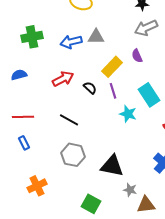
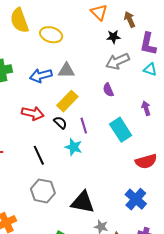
yellow rectangle: (112, 67) -> (67, 101), moved
red arrow: (63, 79) -> (33, 113), turned 40
cyan star: (128, 114) -> (74, 147), moved
black line: (69, 120) -> (39, 155), turned 36

